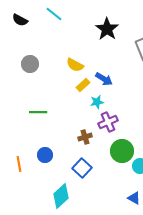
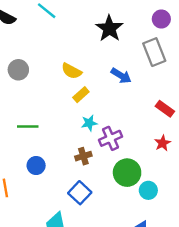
blue arrow: (104, 79) -> (121, 76), moved
cyan star: (97, 102) -> (89, 123), moved
blue circle: (45, 155) -> (36, 166), moved

